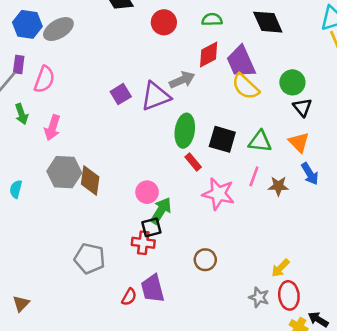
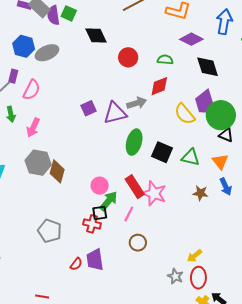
purple trapezoid: (241, 62) -> (205, 103), moved
green circle: (292, 82) -> (221, 115), size x1.5
black triangle: (302, 107) -> (226, 135), turned -35
red rectangle: (193, 162) -> (135, 187), moved, size x1.6
pink line: (254, 176) -> (129, 214), moved

